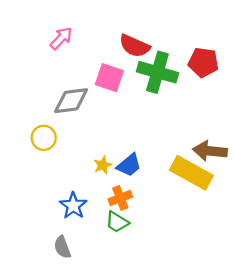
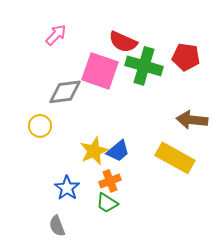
pink square: (109, 78) -> (100, 71), size x1.4
brown arrow: (210, 151) -> (192, 120), moved
yellow star: (103, 165) -> (94, 151), size x1.6

